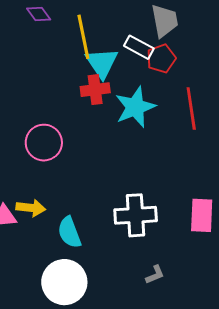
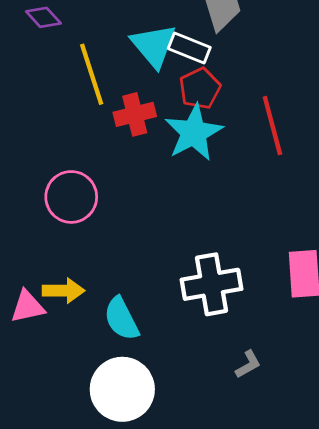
yellow line: (83, 37) -> (92, 74), moved
red pentagon: (161, 59) -> (200, 88), moved
cyan triangle: (102, 63) -> (154, 46), moved

